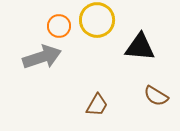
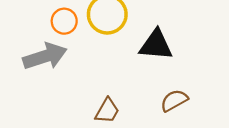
brown semicircle: (156, 96) -> (174, 100), turned 120

